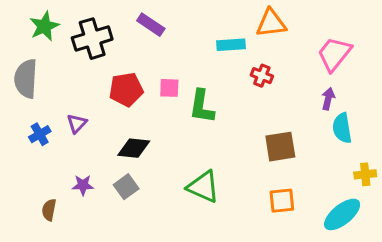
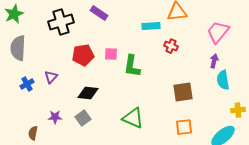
green star: (44, 26) -> (14, 14), moved

